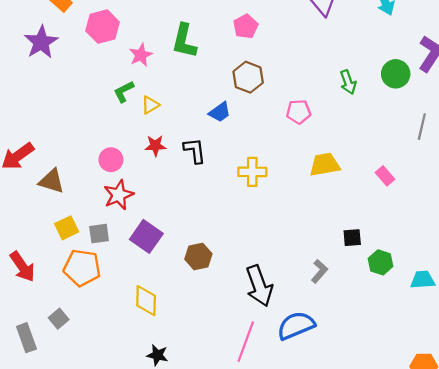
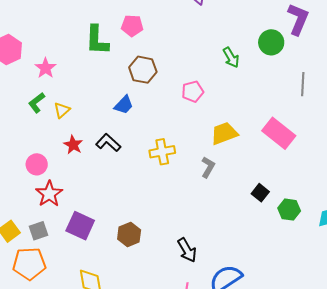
pink pentagon: (246, 26) -> (132, 26), turned -30
green L-shape: (184, 41) -> (97, 40), moved
red star: (155, 146) -> (73, 145), turned -30
black L-shape: (195, 151) -> (108, 143), turned -30
pink rectangle: (385, 176) -> (279, 133), size x1.8
black square: (352, 238) -> (260, 193), turned -36
gray L-shape: (319, 271) -> (208, 167), moved
black arrow: (259, 286) -> (187, 250), size x0.7

